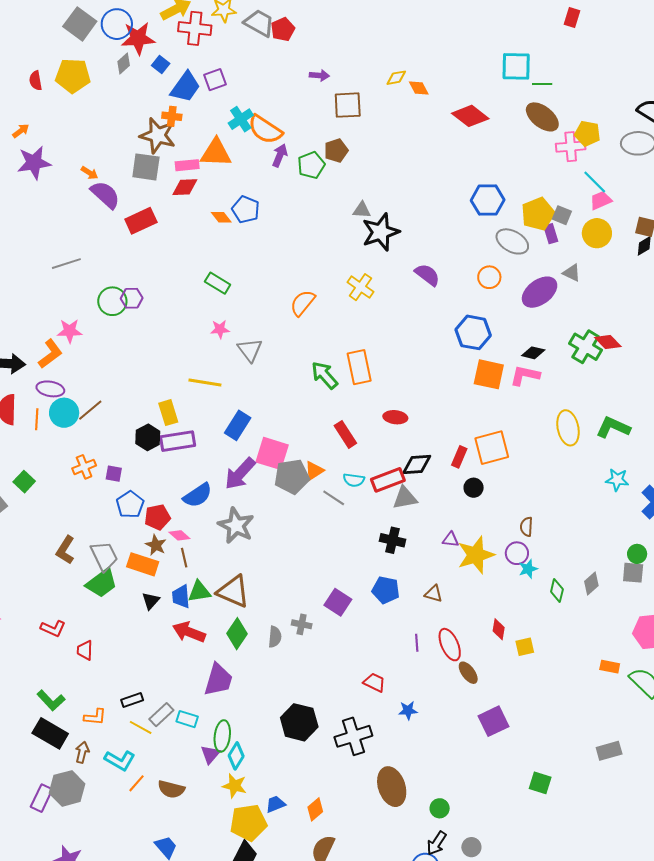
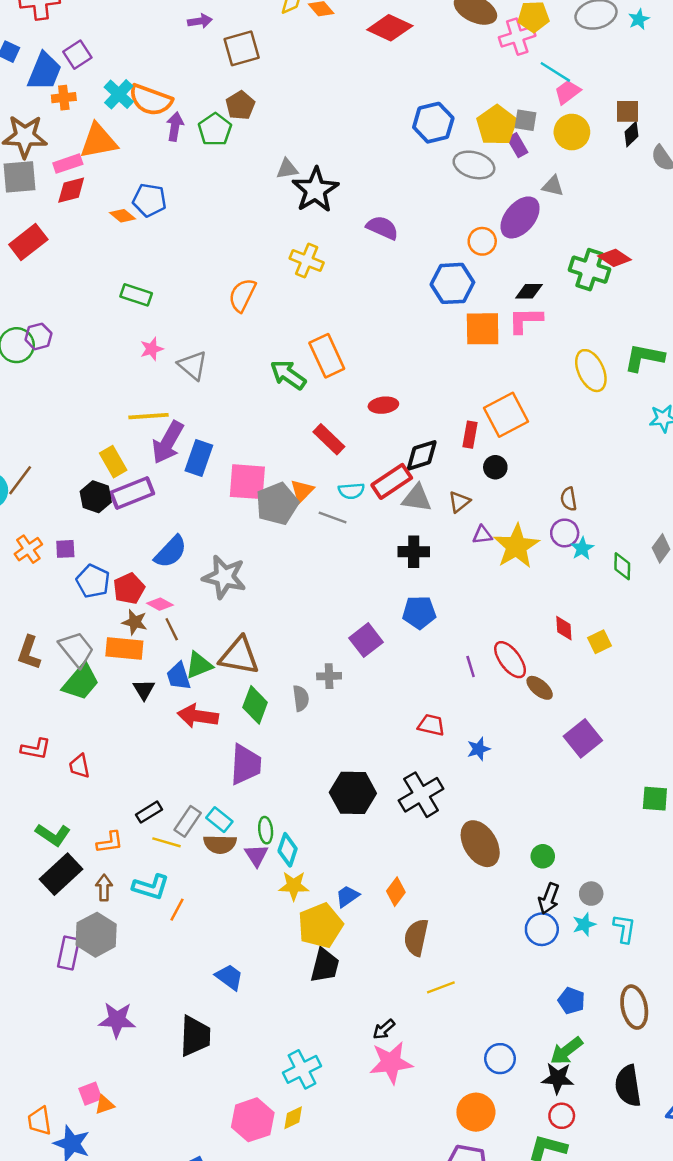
orange cross: (172, 116) -> (64, 98), moved
orange circle: (489, 277) -> (482, 241), moved
purple arrow: (240, 474) -> (168, 442), moved
gray triangle: (405, 498) -> (417, 498), turned 32
brown triangle: (434, 594) -> (459, 502), moved, turned -42
purple square: (338, 602) -> (366, 640), turned 32
cyan rectangle: (187, 719) -> (219, 820), turned 35
black rectangle: (50, 733) -> (61, 874), turned -60
green ellipse: (222, 736) -> (266, 830), size x0.7
brown semicircle: (171, 789) -> (220, 844), moved

